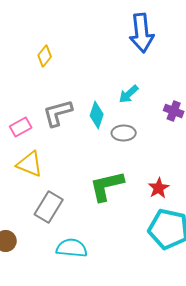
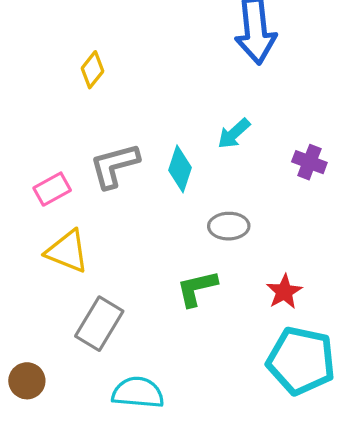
gray ellipse: (124, 133) -> (229, 226), moved
green L-shape: (107, 186) -> (197, 288), size x0.7

